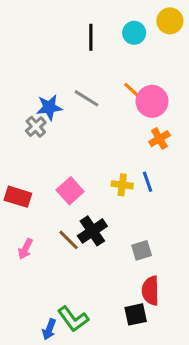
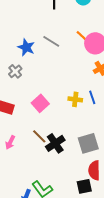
blue star: (49, 107) -> (26, 47), turned 30
gray cross: (36, 127) -> (15, 71), moved
black cross: (92, 231) -> (55, 143), moved
gray square: (142, 250) -> (88, 143), size x1.5

